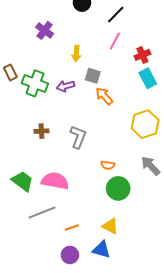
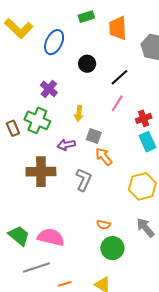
green cross: (35, 83) -> (37, 120), moved
brown cross: (41, 131) -> (41, 172), moved, size x2.0
gray L-shape: (78, 137) -> (84, 180), moved

